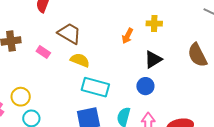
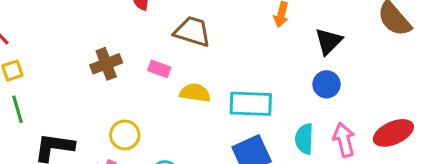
yellow semicircle: (80, 60) -> (195, 93), moved
yellow circle: (21, 97) -> (125, 135), moved

